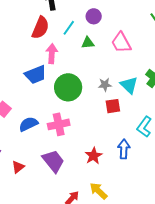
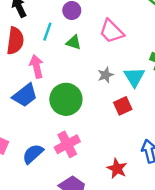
green triangle: (88, 43) -> (74, 42), turned 40
gray star: (105, 85) -> (105, 75), moved
cyan triangle: (129, 85) -> (134, 77), turned 30

